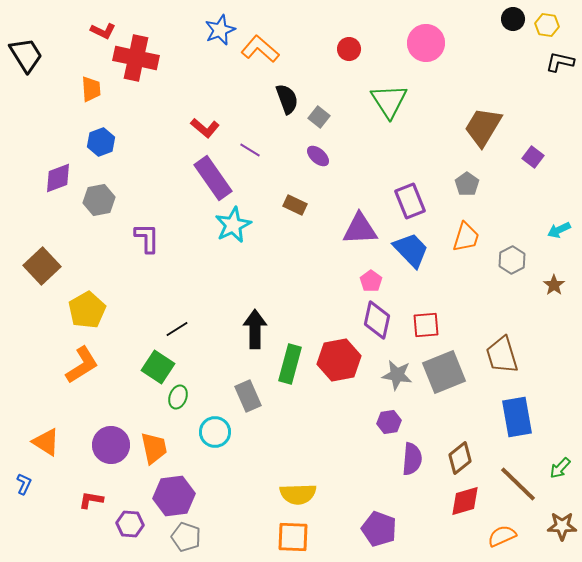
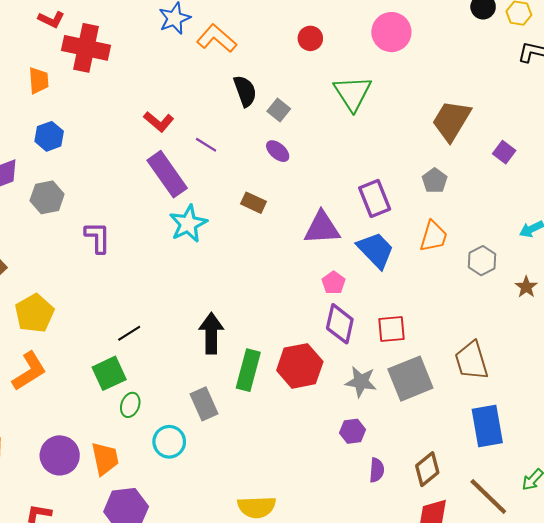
green square: (158, 367) -> (109, 373), turned 32
purple semicircle: (412, 459) -> (377, 470), size x0.7

